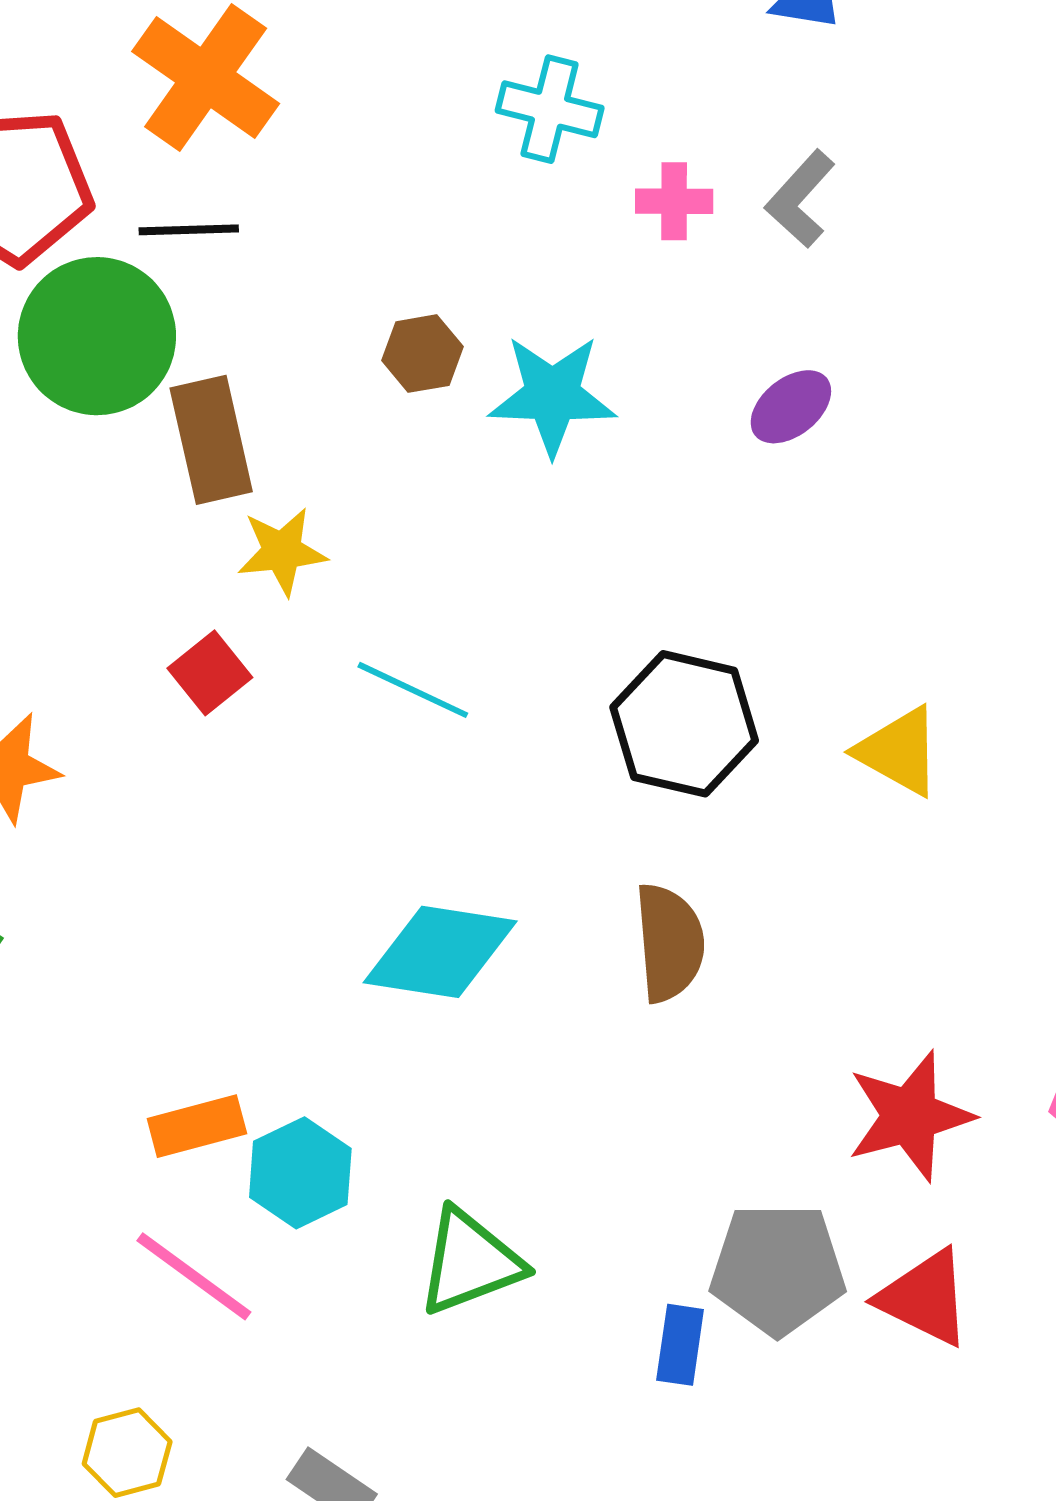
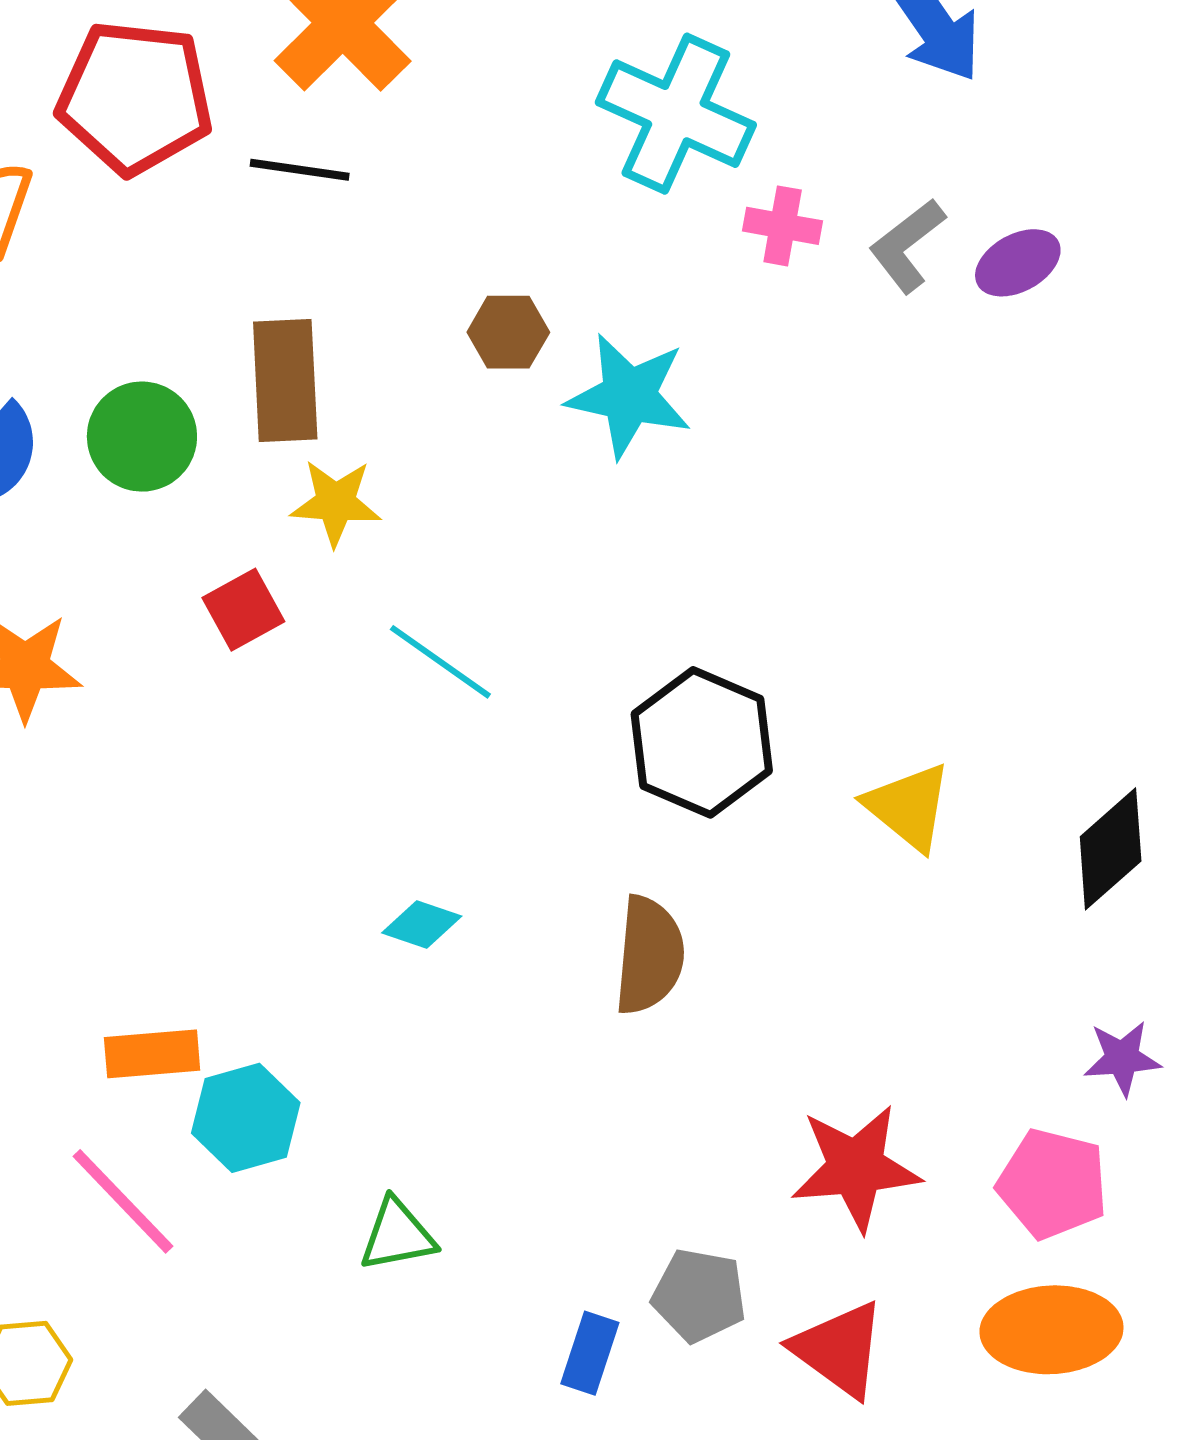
cyan cross: (550, 109) -> (676, 114), size x1.5
green circle: (97, 336) -> (142, 437), moved, size x0.7
purple ellipse: (791, 407) -> (1018, 263), moved
cyan diamond: (440, 952) -> (422, 925), size x0.5
green triangle: (470, 1262) -> (397, 1235), size x0.7
gray pentagon: (778, 1269) -> (699, 1295), size x0.7

